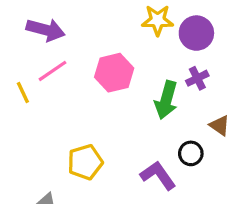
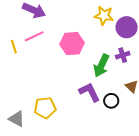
yellow pentagon: (85, 162) -> (45, 108), moved
purple L-shape: (158, 175) -> (89, 92), moved

